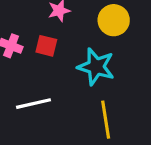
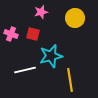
cyan star: (96, 67) -> (51, 56), moved, turned -30

